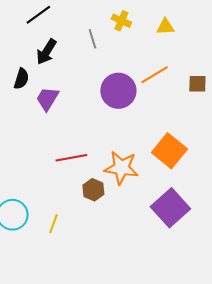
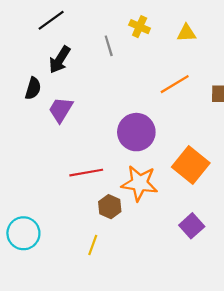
purple circle: (118, 91) -> (136, 132), moved
purple square: (170, 208) -> (192, 226), size x0.6
yellow line: (53, 224) -> (93, 245), moved

